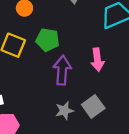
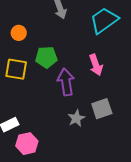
gray square: (93, 106) -> (102, 109), turned 30

